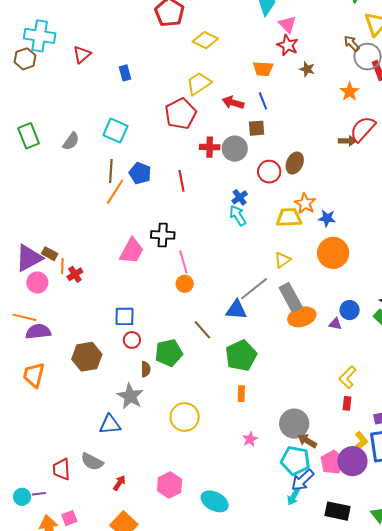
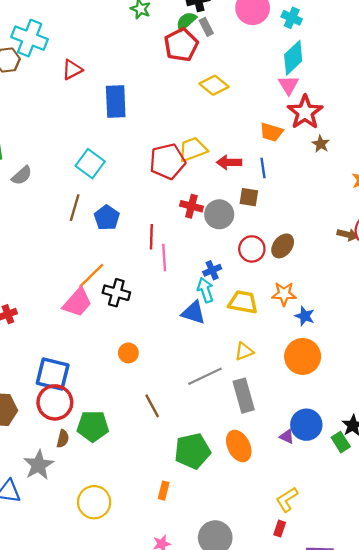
pink triangle: (287, 24) -> (289, 85), moved
red star: (288, 45) -> (305, 112), size x1.4
blue rectangle: (125, 73) -> (116, 101), size x1.8
yellow trapezoid: (199, 84) -> (193, 149), moved
red arrow: (233, 103) -> (229, 162), turned -30
gray semicircle: (71, 141) -> (22, 175), moved
orange line: (115, 192) -> (91, 276), moved
orange star: (305, 203) -> (284, 294), turned 30
yellow trapezoid: (289, 217) -> (243, 302), moved
pink line: (183, 262) -> (164, 258), moved
blue triangle: (236, 310) -> (193, 313), moved
blue circle: (350, 310) -> (306, 425), size x1.4
blue square: (124, 316) -> (53, 374), size x1.4
orange ellipse: (302, 317) -> (239, 446), moved, turned 68
brown line: (202, 330) -> (152, 406), moved
red circle: (132, 340) -> (55, 402), size x1.8
green pentagon: (241, 356) -> (192, 451), moved

